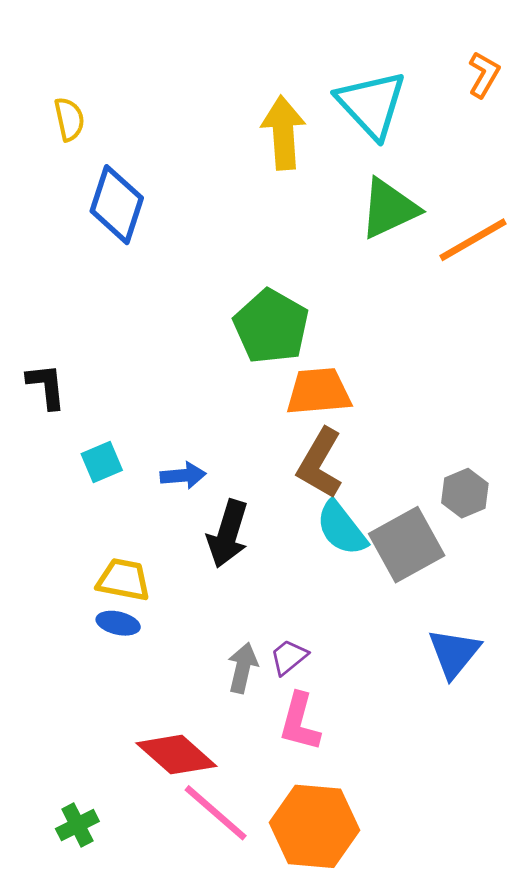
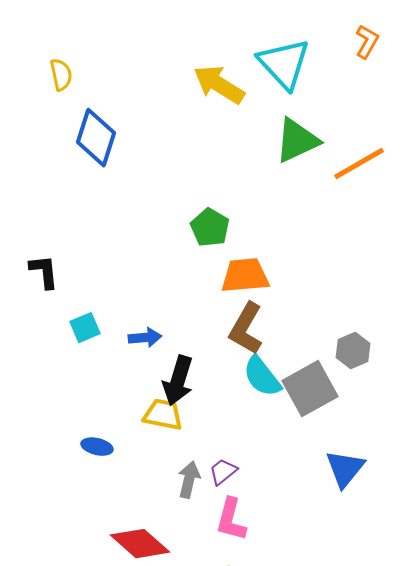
yellow arrow: (283, 133) -> (219, 85), turned -54
green pentagon: (271, 326) -> (210, 228), size x0.7
yellow trapezoid: (123, 580) -> (163, 415), moved

